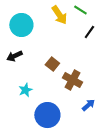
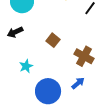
brown cross: (72, 80) -> (84, 56), moved
blue arrow: (88, 105) -> (78, 83), moved

